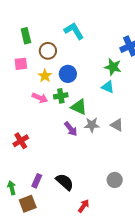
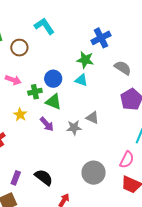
blue circle: (68, 74) -> (53, 79), moved
yellow star: (45, 76) -> (20, 115), moved
pink arrow: (40, 98) -> (13, 80), moved
gray star: (92, 125) -> (74, 128), moved
gray circle: (115, 180) -> (94, 173), size x1.5

